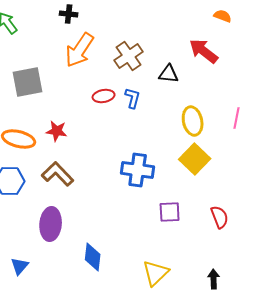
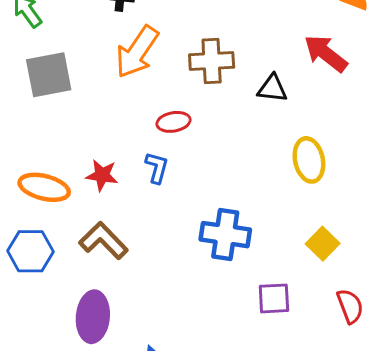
brown cross: (129, 56) -> (212, 61), turned 32
gray square: (28, 82) -> (49, 75), moved
blue L-shape: (133, 98) -> (157, 168), moved
yellow square: (195, 159) -> (323, 244), moved, size x0.7

